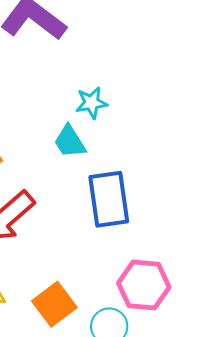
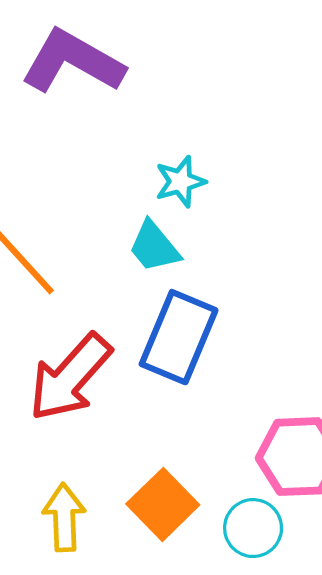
blue rectangle: (109, 199) -> (179, 337), moved, turned 38

